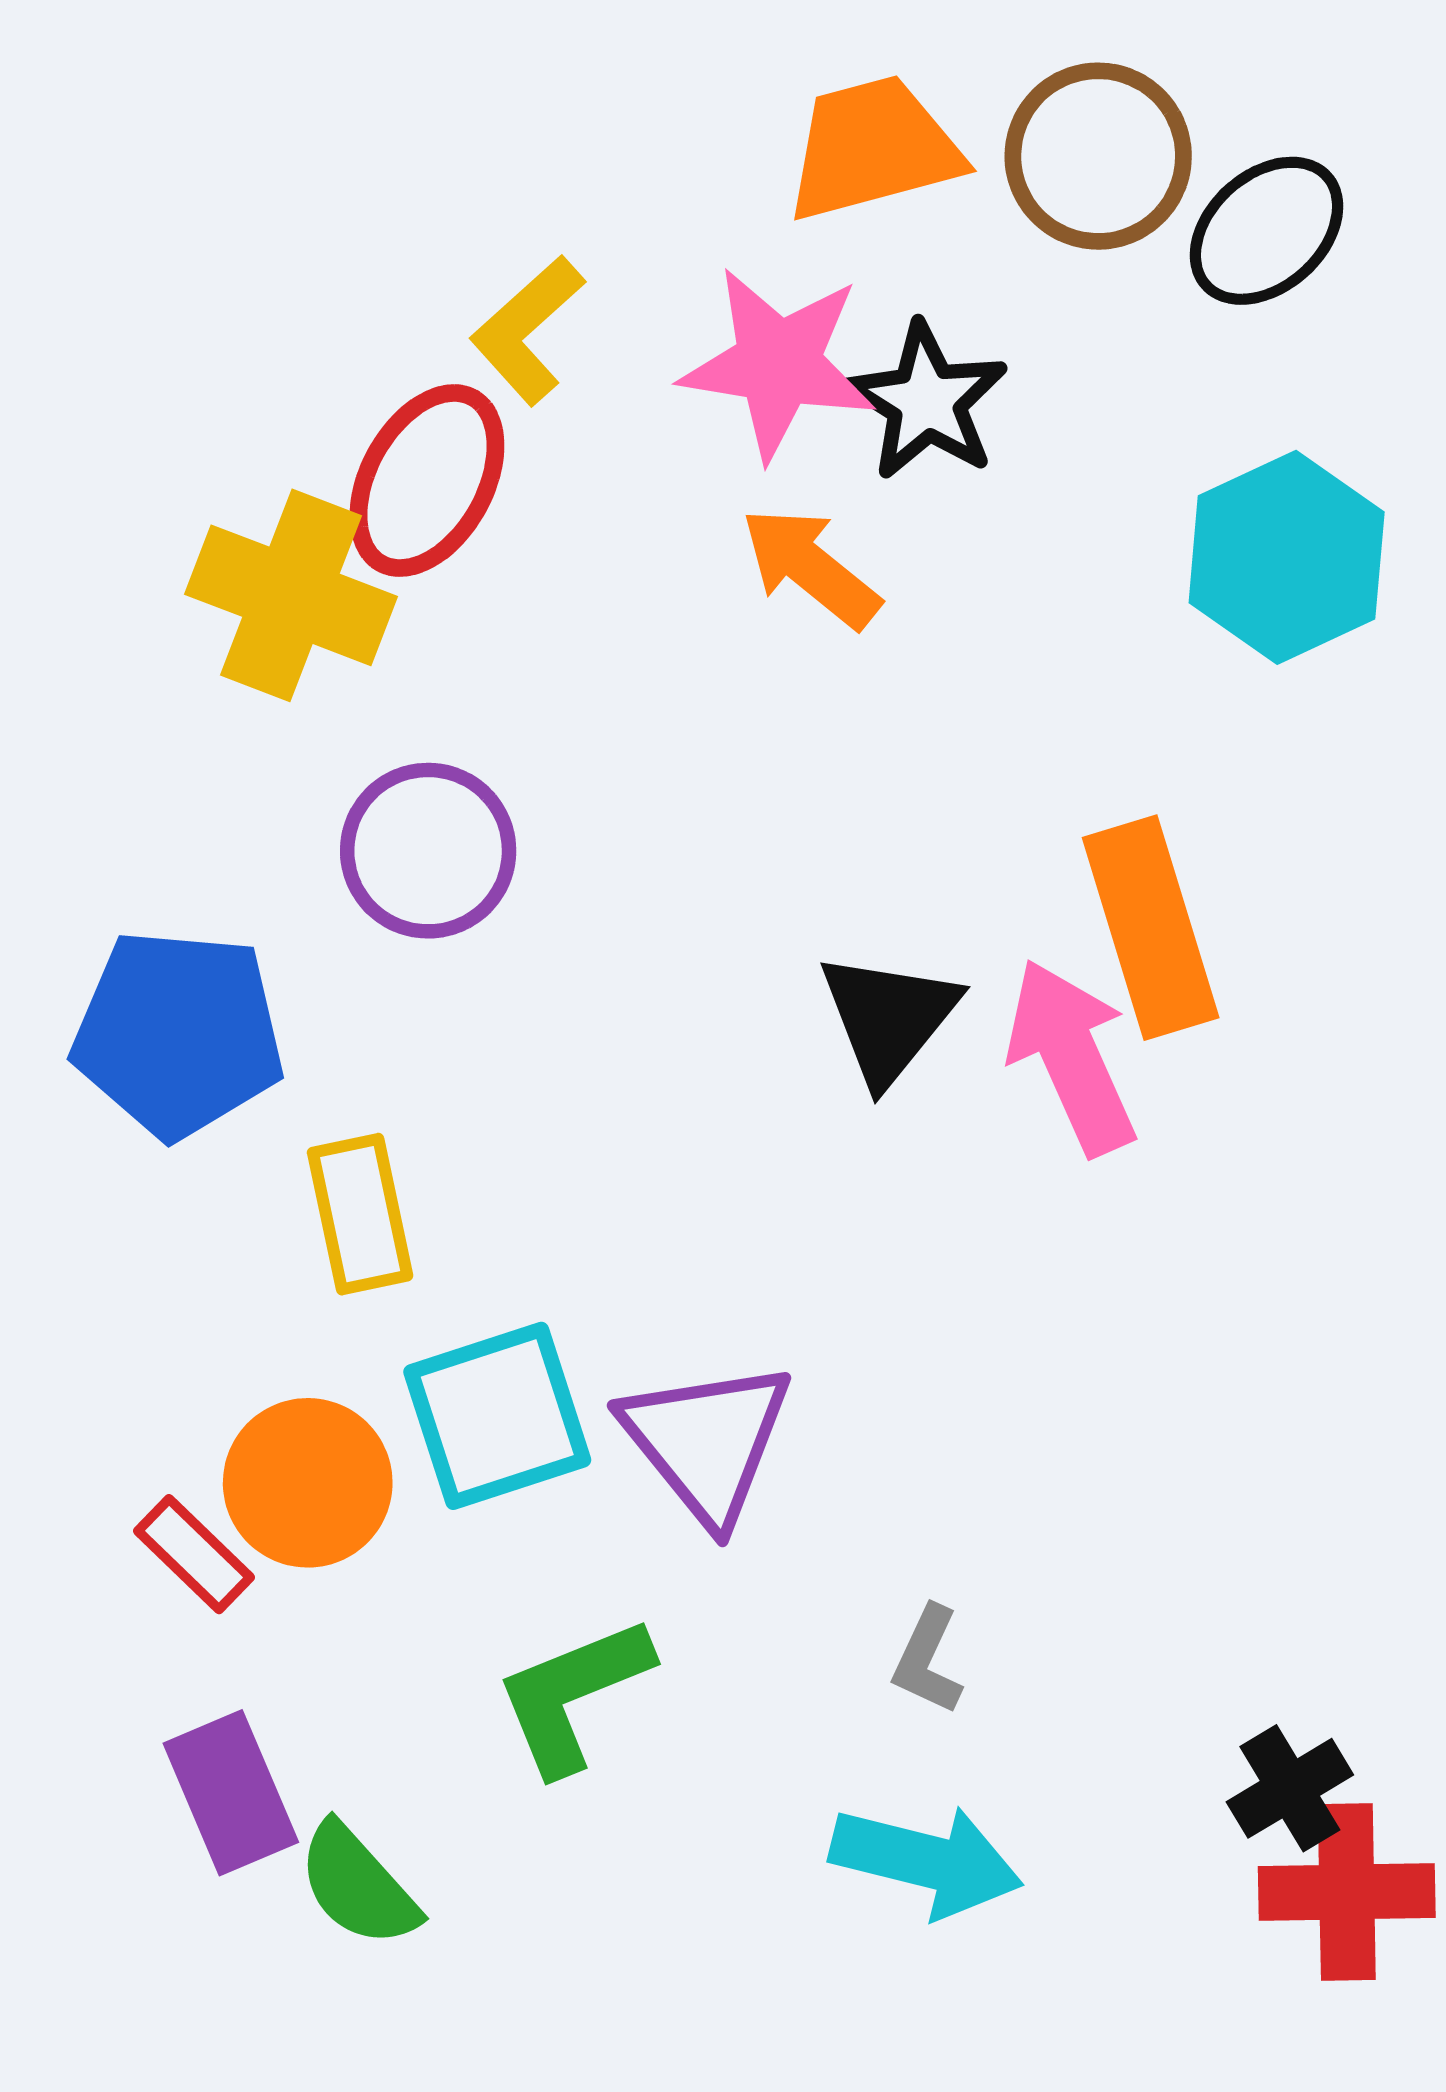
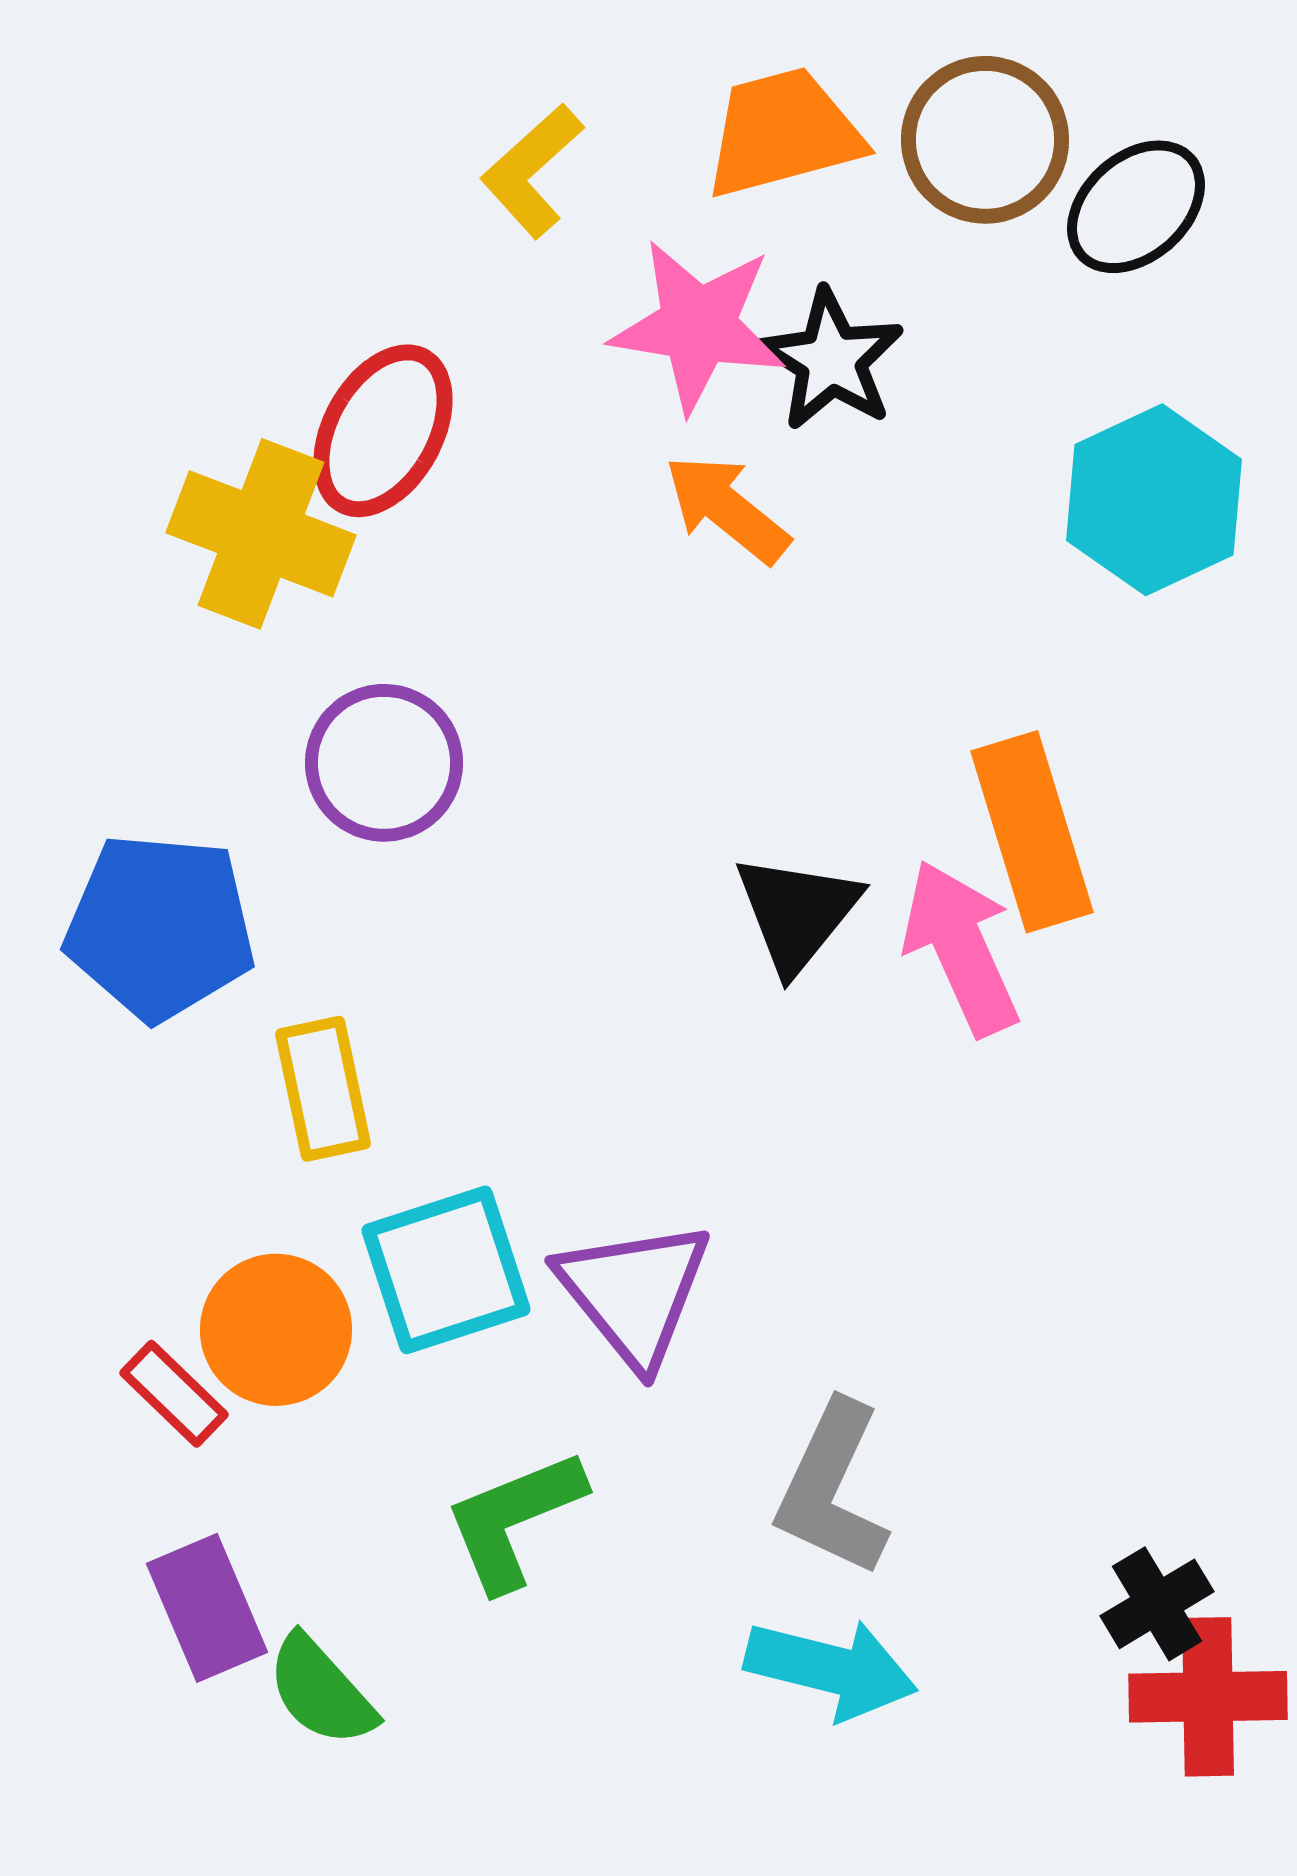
yellow L-shape: (527, 330) -> (532, 171), moved
gray L-shape: (928, 1660) -> (832, 1489), size x1.8

